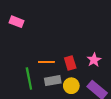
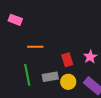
orange line: (46, 62) -> (35, 47), moved

